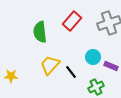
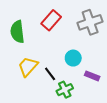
purple rectangle: (111, 66) -> (92, 76), moved
green cross: (96, 87) -> (65, 90), moved

